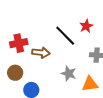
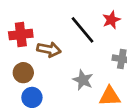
brown circle: (15, 73) -> (23, 73), moved

